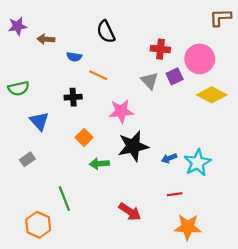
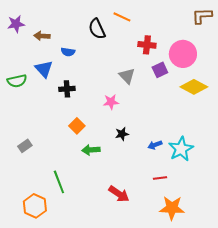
orange line: (98, 75) -> (122, 17), moved
gray triangle: (149, 81) -> (127, 76), moved
pink star: (121, 111) -> (111, 102), size x0.7
blue triangle: (39, 121) -> (44, 69), moved
black star: (133, 146) -> (122, 134), size x0.5

